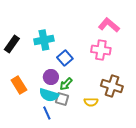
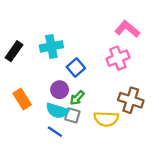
pink cross: (101, 50) -> (118, 58), turned -30
yellow semicircle: (91, 102) -> (106, 119), size x1.5
blue line: (47, 113) -> (55, 132), turned -32

